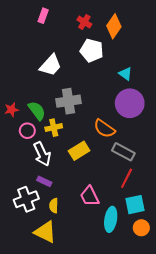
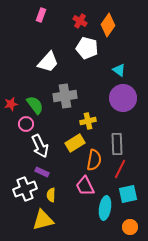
yellow cross: (54, 128) -> (88, 121), moved
orange semicircle: (104, 129) -> (94, 160), moved, turned -115
gray rectangle: (123, 152) -> (117, 144), turned 60
orange circle: (141, 228) -> (130, 227), moved
yellow triangle: (45, 232) -> (43, 220), turned -40

